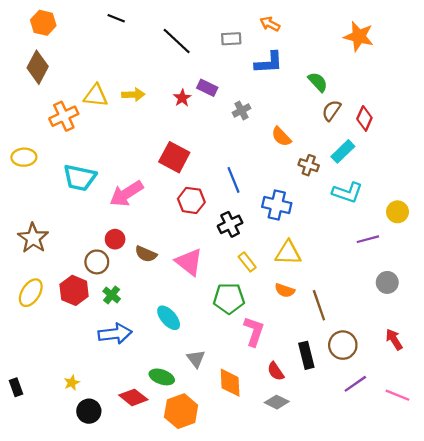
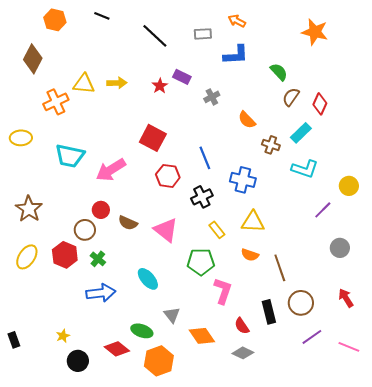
orange hexagon: (43, 23) -> (55, 20), moved
purple line: (368, 239) -> (323, 210), turned -30
orange diamond: (230, 383) -> (202, 336), turned -32

